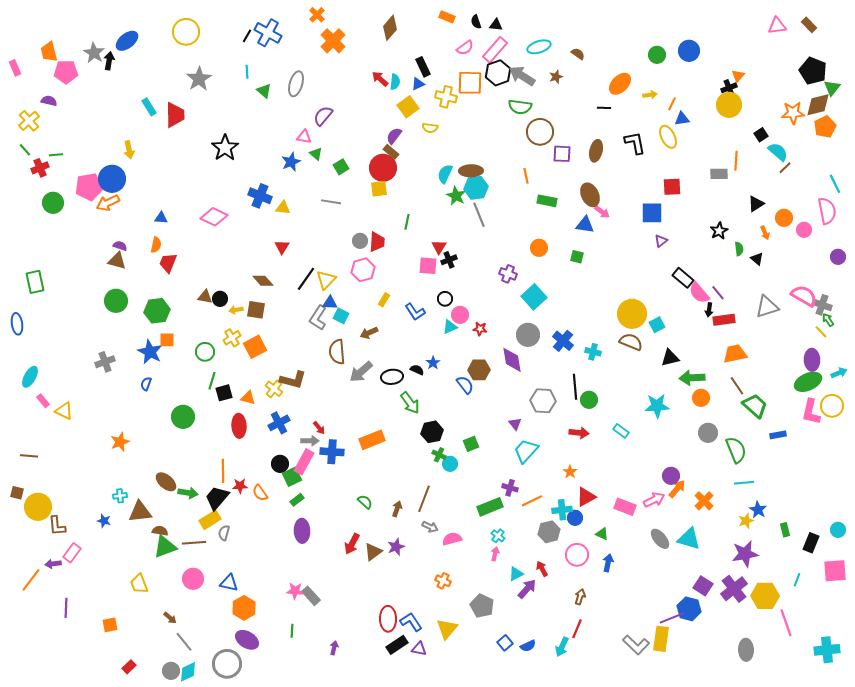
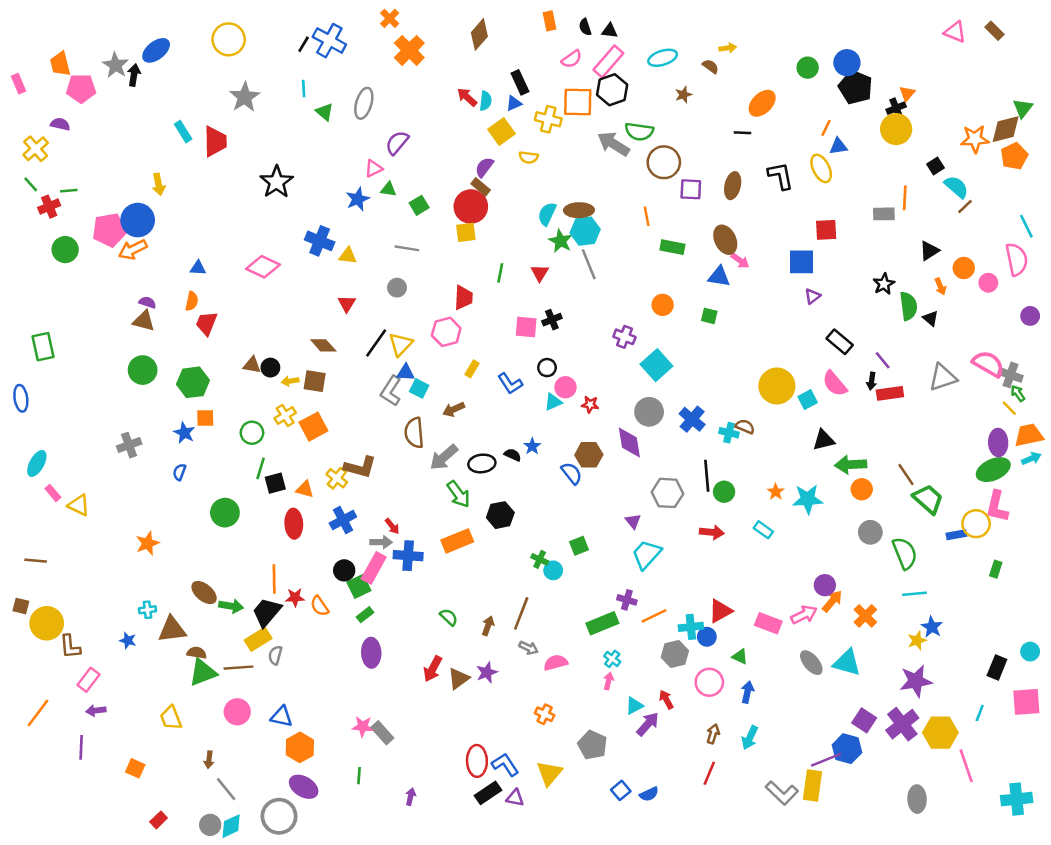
orange rectangle: (447, 17) -> (549, 21), turned 56
pink triangle: (777, 26) -> (955, 32), turned 30
black pentagon: (813, 71) -> (856, 87), moved
gray arrow: (522, 76) -> (613, 144), moved
yellow arrow: (650, 95) -> (728, 48), moved
pink triangle: (304, 137) -> (374, 168), turned -35
green triangle: (316, 154) -> (388, 189), turned -32
gray circle: (360, 241) -> (397, 288), moved
red triangle: (439, 247) -> (540, 273), moved
green semicircle: (739, 249) -> (908, 306), size x1.6
pink semicircle: (699, 293) -> (835, 384), moved
brown semicircle: (631, 342) -> (745, 427), moved, size x0.7
blue star: (150, 352) -> (184, 433), size x0.7
orange trapezoid: (735, 354) -> (1029, 435), moved
green arrow: (410, 403) -> (459, 494), moved
yellow circle: (832, 406) -> (976, 524), moved
black hexagon: (432, 432) -> (500, 515), moved
orange star: (570, 472) -> (776, 492), moved
green rectangle: (785, 530) -> (996, 569), moved, turned 32
purple arrow: (53, 564) -> (96, 711), moved
brown arrow: (170, 618) -> (209, 760), turned 56
orange square: (110, 625) -> (135, 768), turned 35
cyan arrow: (562, 647) -> (750, 738), moved

